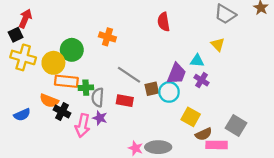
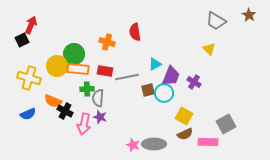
red semicircle: (164, 22) -> (135, 32), moved
yellow cross: (23, 57) -> (29, 78), moved
cyan triangle: (197, 61) -> (155, 64), moved, turned -32
gray line: (129, 75) -> (127, 77), turned -45
orange rectangle: (66, 81) -> (78, 69), moved
red rectangle: (125, 101) -> (105, 71), moved
gray square: (236, 126) -> (226, 124), turned 30
brown semicircle: (204, 134) -> (185, 134), moved

